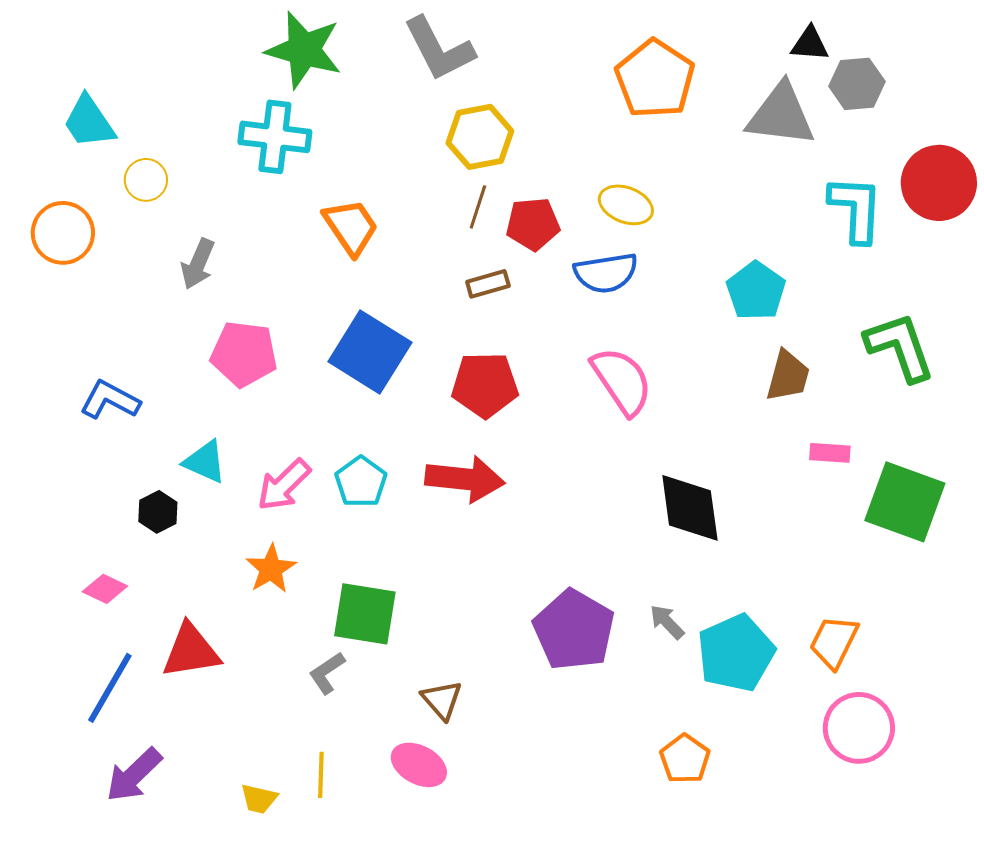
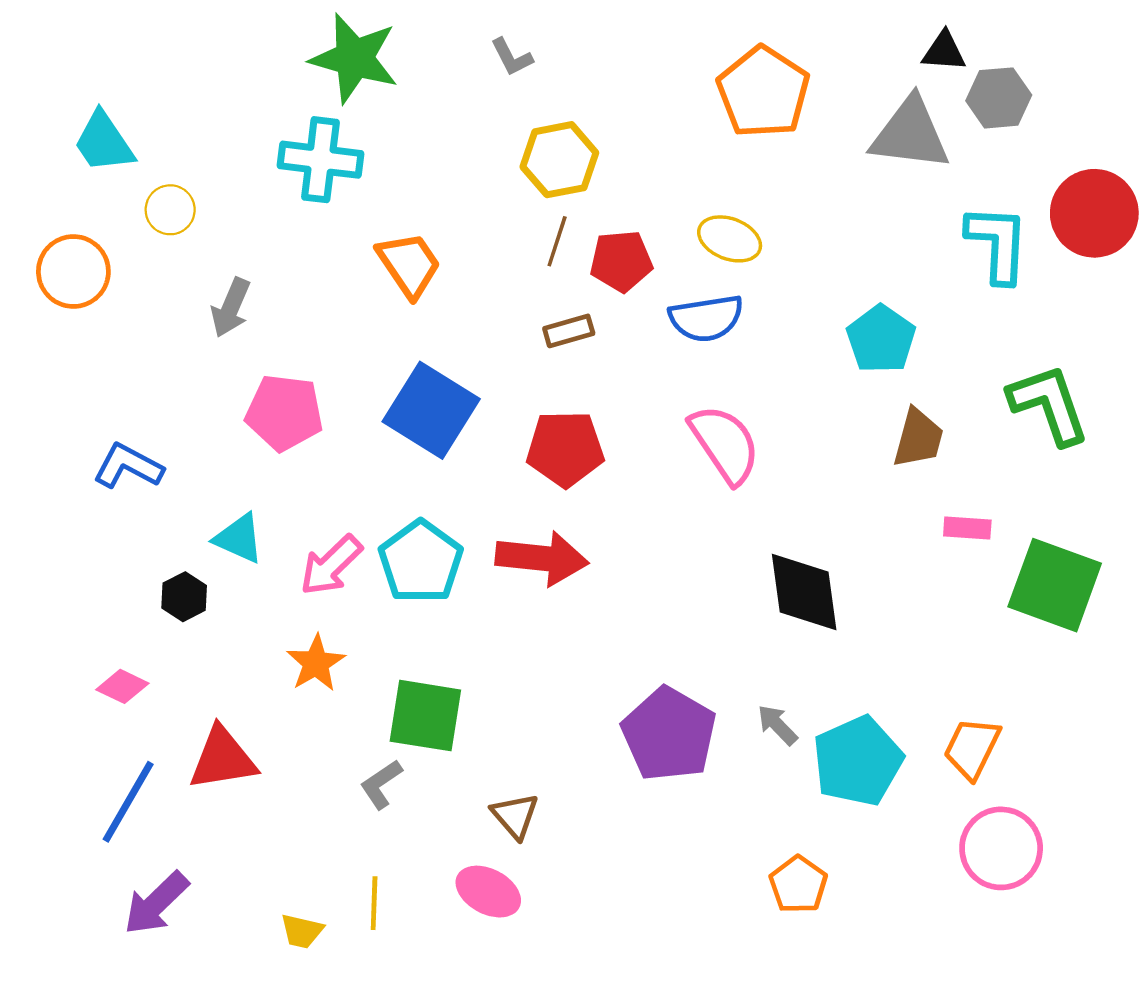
gray L-shape: (439, 49) -> (512, 57), size x0.5
cyan pentagon: (361, 482) -> (421, 562), size x1.4

